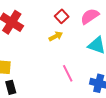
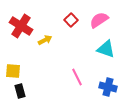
yellow arrow: (56, 36) -> (45, 40), moved

